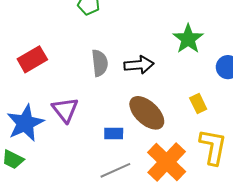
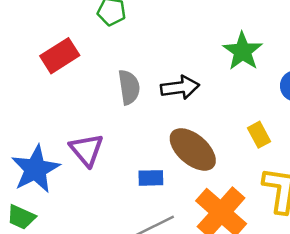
red rectangle: (32, 59) -> (60, 56), moved

